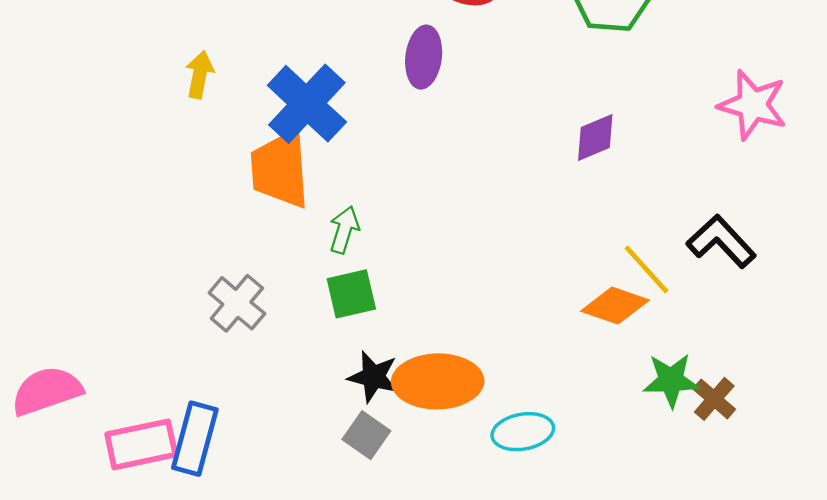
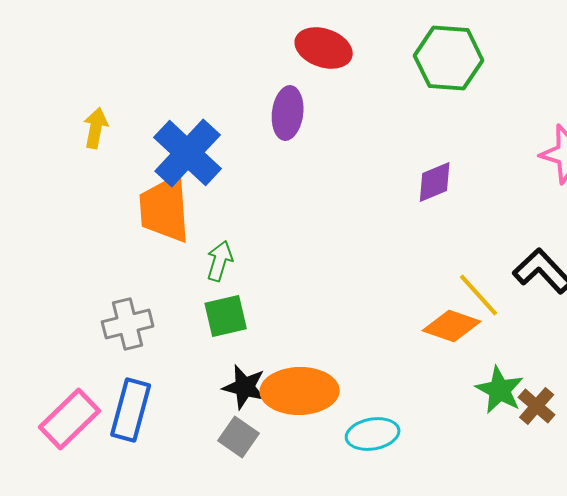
gray cross: (237, 303) -> (128, 324), turned 36
green star: (671, 380) -> (500, 390), turned 30
blue rectangle: (195, 439) -> (131, 410), moved
pink rectangle: (141, 444) -> (70, 419), moved, turned -32

